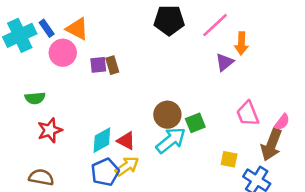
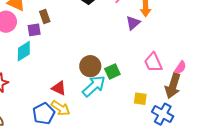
brown rectangle: (112, 65) -> (45, 17), moved
cyan diamond: (102, 140) -> (24, 51), moved
yellow arrow: (127, 166) -> (60, 108), turned 72

